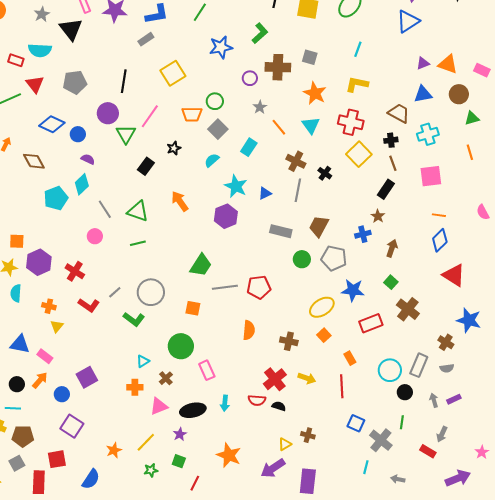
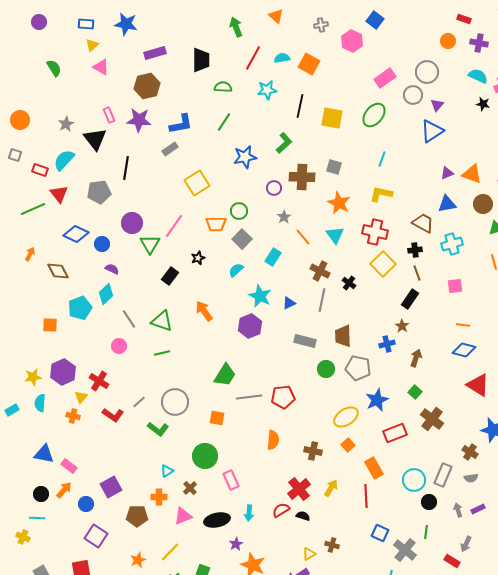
cyan semicircle: (40, 50) -> (64, 160), turned 130
black line: (124, 81) -> (126, 168), moved
pink square: (431, 176) -> (455, 286), size x0.7
brown trapezoid: (319, 226) -> (343, 336), turned -30
blue diamond: (440, 240) -> (464, 350), turned 60
orange square: (17, 241) -> (50, 325), moved
blue star: (353, 290) -> (377, 400), turned -30
yellow triangle: (57, 326) -> (81, 397), moved
orange rectangle: (350, 358) -> (374, 468), size x1.5
yellow arrow: (307, 378) -> (331, 488), turned -78
red semicircle: (257, 400) -> (281, 510), turned 144
purple star: (180, 434) -> (236, 544), moved
brown pentagon: (23, 436) -> (137, 516), moved

